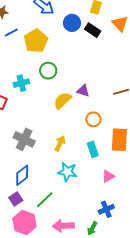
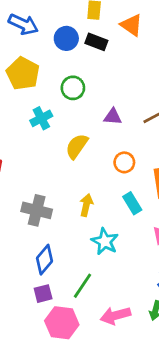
green circle: (48, 71) -> (73, 88), moved
cyan cross: (21, 83) -> (41, 118), moved
purple triangle: (83, 91) -> (113, 117), moved
cyan star: (67, 172) -> (105, 241), turned 30
purple square: (16, 199) -> (43, 294), turned 32

